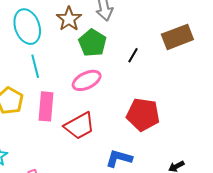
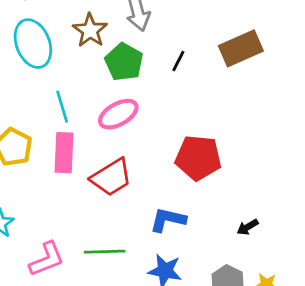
black line: (133, 55) -> (178, 61), moved
cyan line: (35, 66) -> (62, 107), moved

